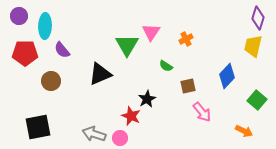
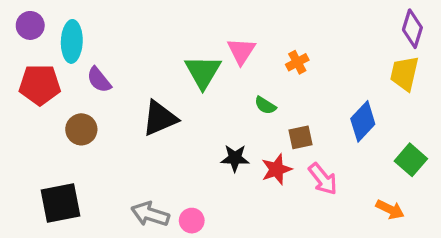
black star: (147, 99) -> (235, 158), turned 30
red star: (131, 116) -> (276, 169), moved, turned 30

